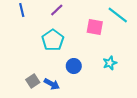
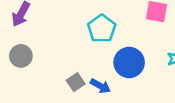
blue circle: (74, 66) -> (129, 62), size x1.5

